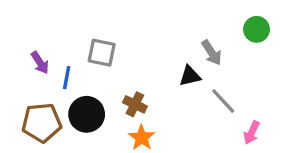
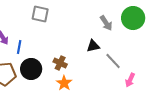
green circle: (257, 29) -> (133, 18), size x1.5
gray square: (102, 53) -> (40, 14), moved
gray arrow: (212, 53) -> (106, 23), moved

